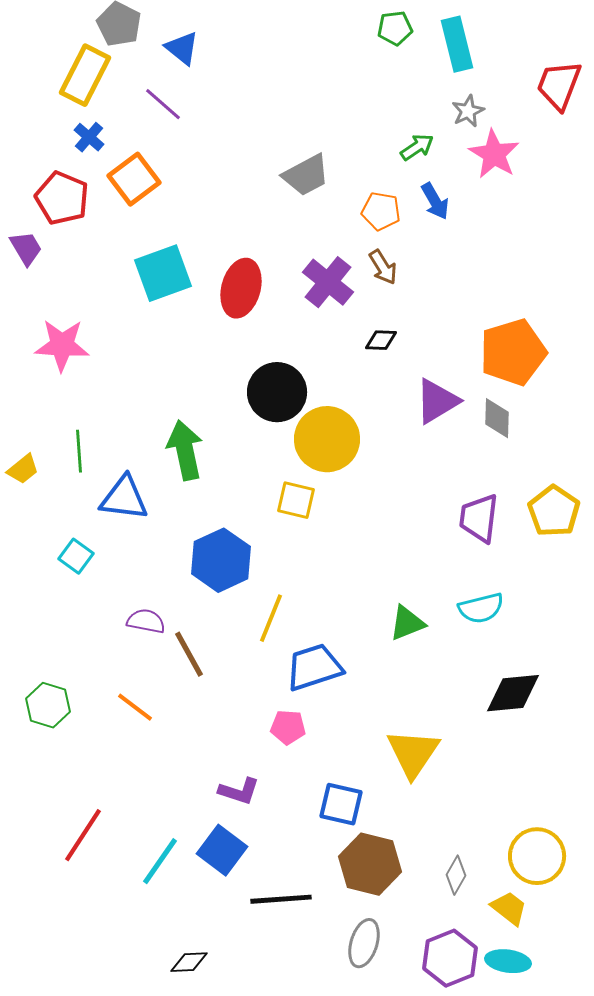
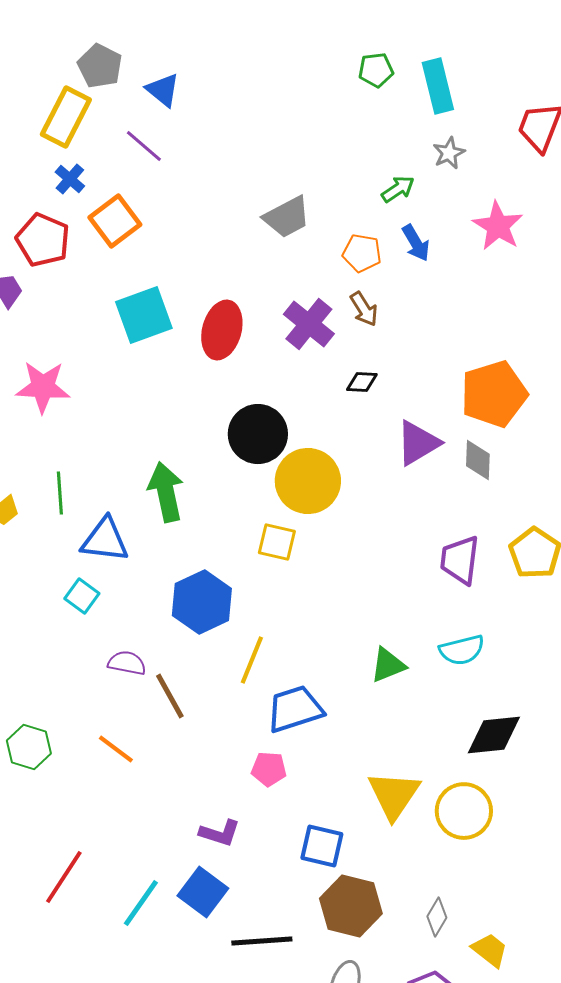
pink star: (494, 154) -> (498, 226), moved
cyan square: (76, 556) -> (82, 596), moved
yellow circle: (537, 856) -> (464, 811), moved

